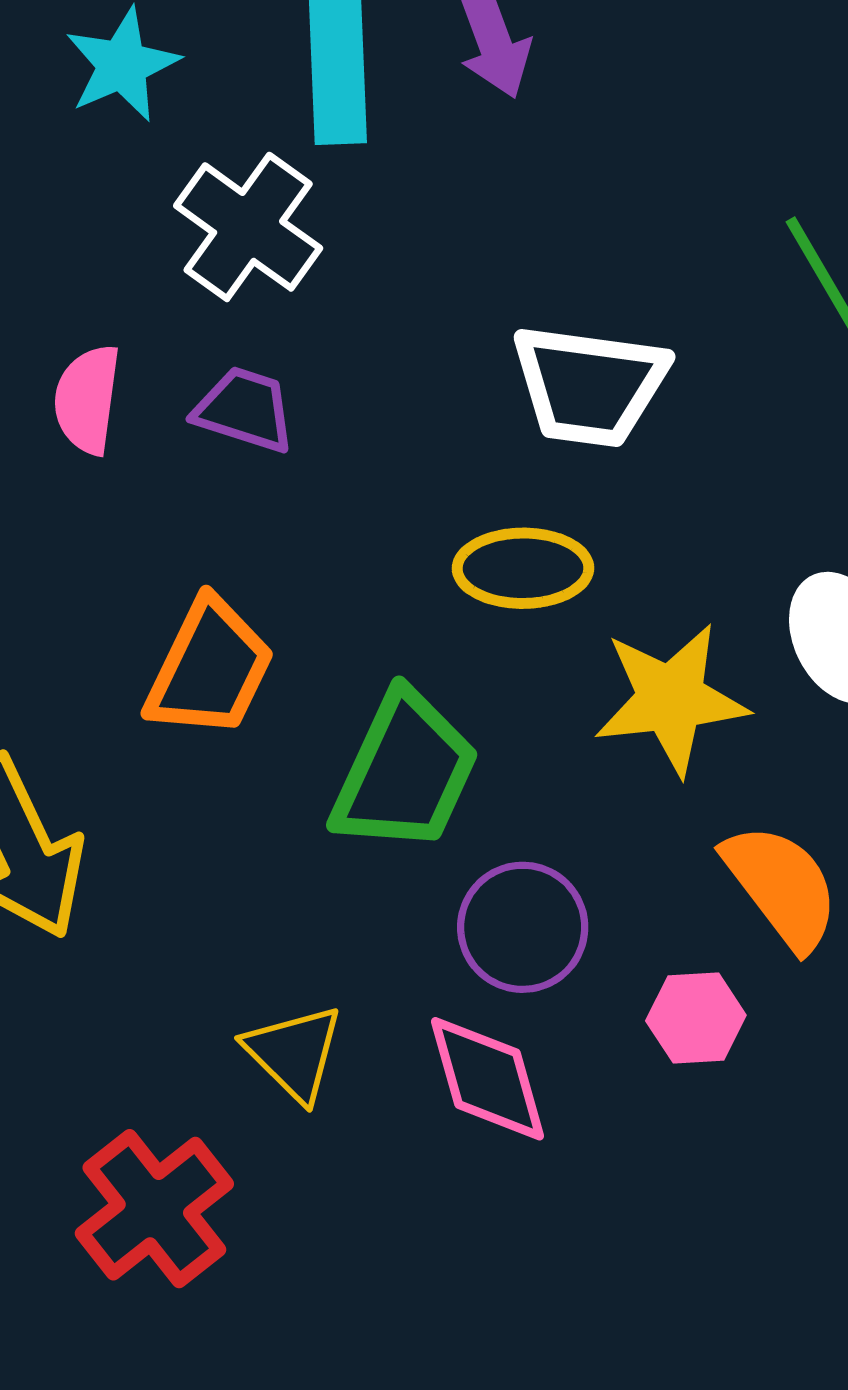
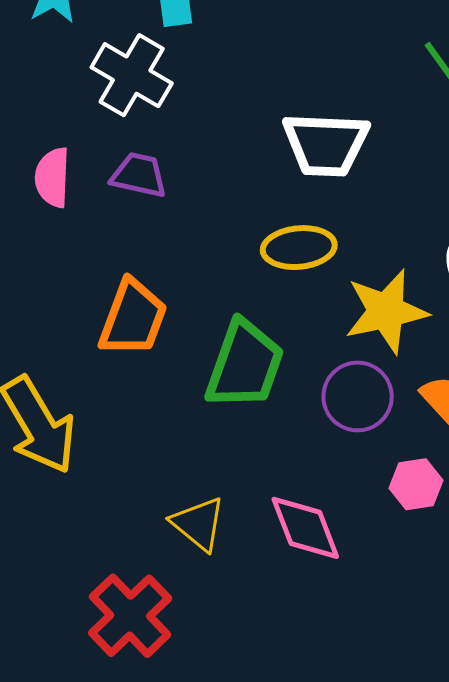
purple circle: (523, 927) -> (358, 396), moved

